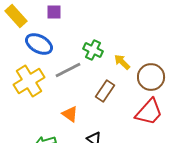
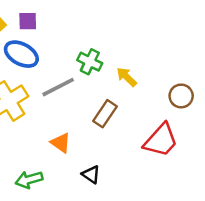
purple square: (54, 12) -> (28, 21), moved
brown circle: (151, 77) -> (181, 96), moved, size x0.7

